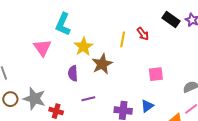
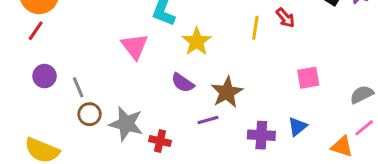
brown star: (102, 64) -> (227, 92), moved
purple semicircle: (73, 73) -> (183, 83), turned -49
brown circle: (10, 99) -> (90, 114), moved

